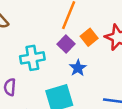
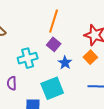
orange square: (89, 37) -> (90, 57), moved

